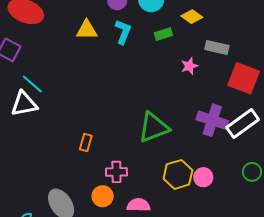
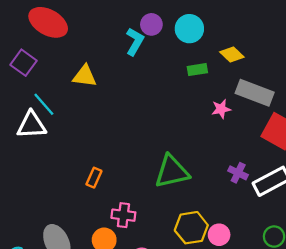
yellow triangle: (87, 30) -> (85, 76), moved
cyan L-shape: (123, 32) -> (135, 42), moved
gray rectangle: (217, 48) -> (255, 93), size x1.4
purple cross: (212, 120) -> (238, 173), size x0.6

